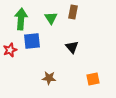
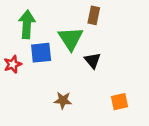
green triangle: (51, 18) -> (71, 39), moved, size x1.5

